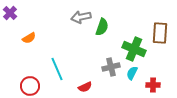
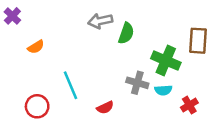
gray cross: (111, 67) -> (137, 83), turned 30
cyan semicircle: (132, 73) -> (163, 90), turned -120
red cross: (153, 85) -> (189, 105), turned -32

